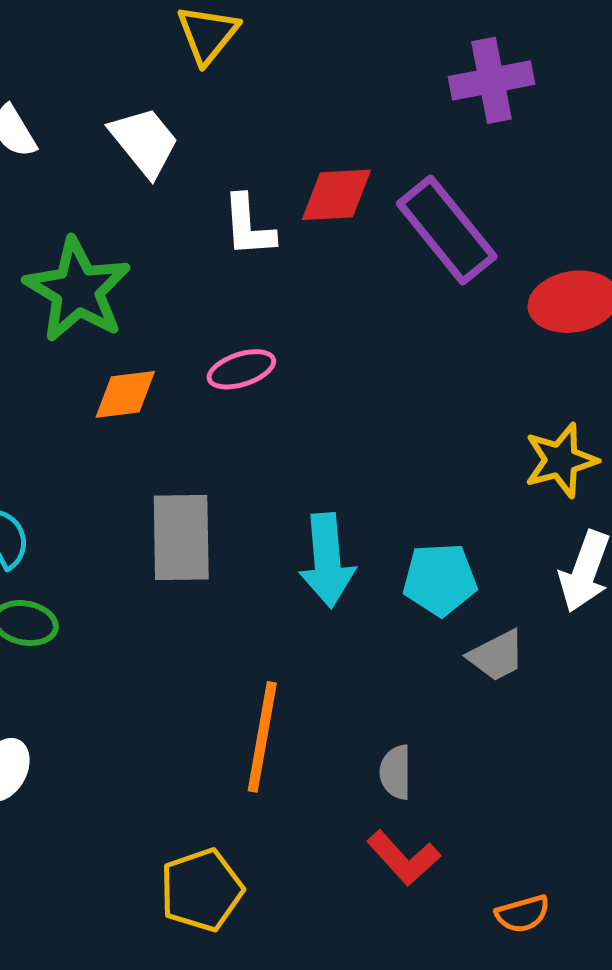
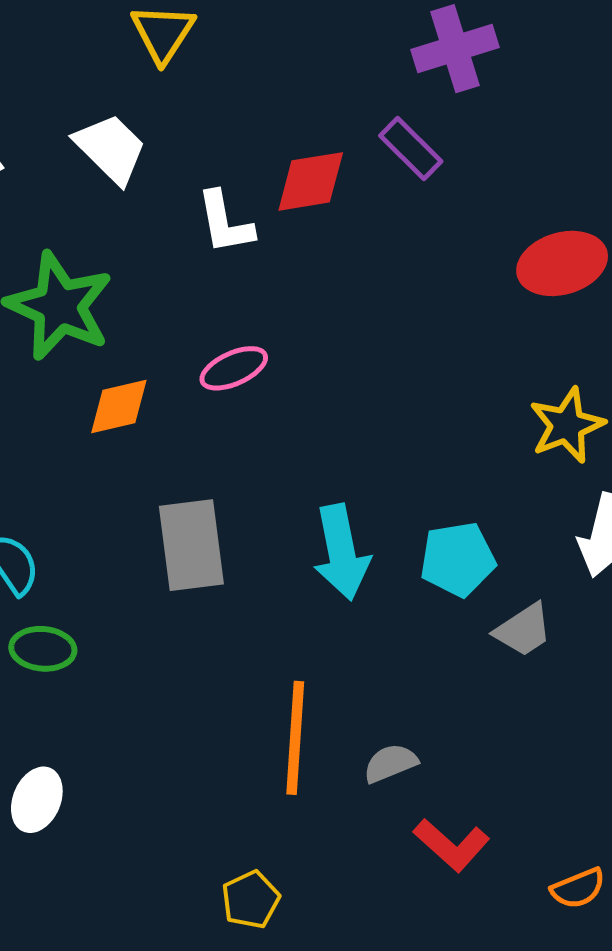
purple rectangle: (447, 230) -> (411, 148), moved, size x0.6
gray semicircle: (396, 772) -> (390, 763), moved, turned 74
yellow pentagon: (202, 890) -> (251, 900), size x0.7

